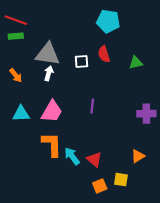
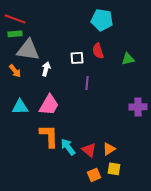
gray triangle: (48, 54) -> (28, 50), moved
purple line: (92, 106) -> (87, 83), moved
orange triangle: (138, 156) -> (109, 149), moved

